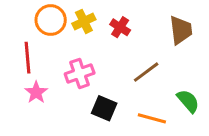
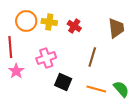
yellow cross: (84, 21) -> (49, 22), turned 35
brown line: (146, 72) -> (92, 57), turned -36
green semicircle: (188, 101) -> (121, 89), moved

